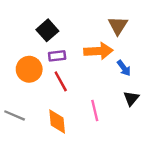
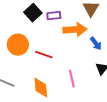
purple rectangle: (57, 56) -> (54, 16), moved
red line: (61, 81) -> (44, 55), turned -42

